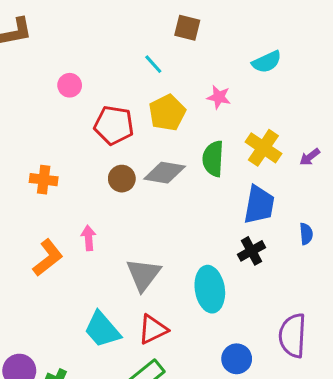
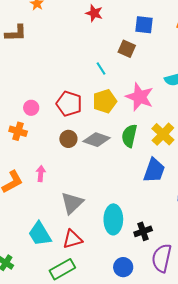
pink circle: (70, 85) -> (31, 108), moved
pink star: (219, 97) -> (140, 97), size x1.8
black cross: (251, 251) -> (143, 231), moved

